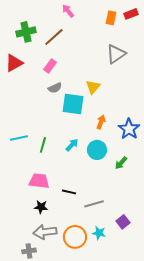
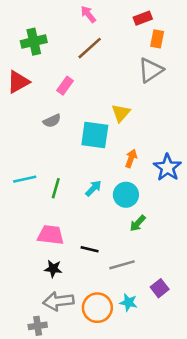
red rectangle: (131, 14) -> (143, 18), moved
orange rectangle: (111, 18) -> (157, 39), moved
brown line: (54, 37) -> (90, 48), moved
gray semicircle: (55, 88) -> (52, 121), moved
green arrow: (121, 163) -> (138, 223), moved

